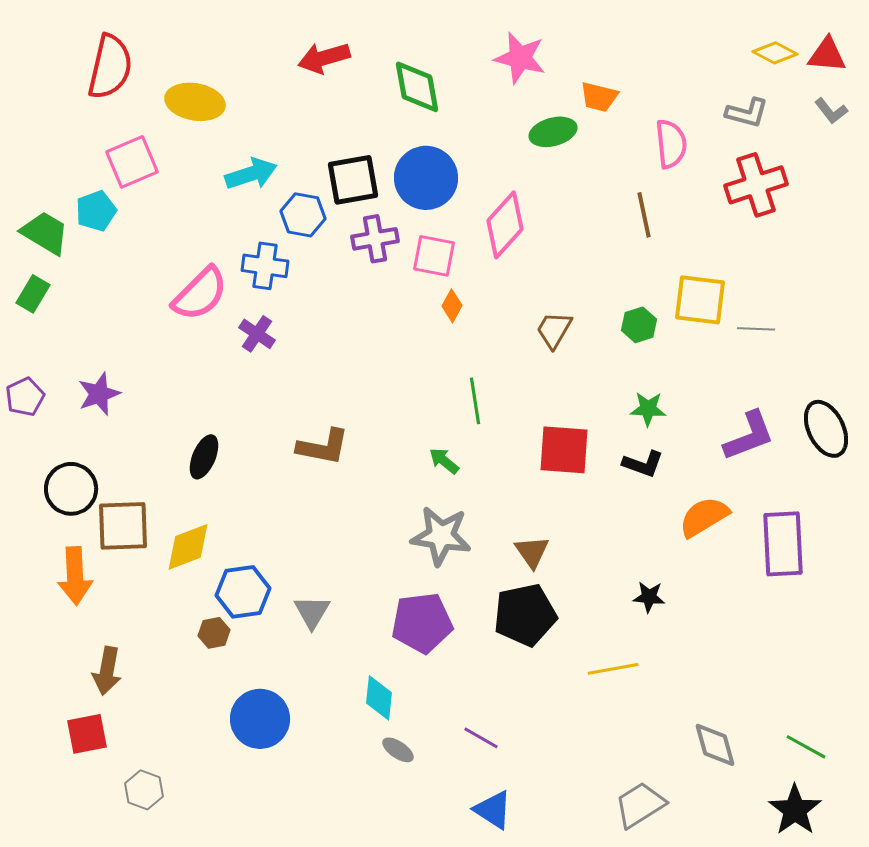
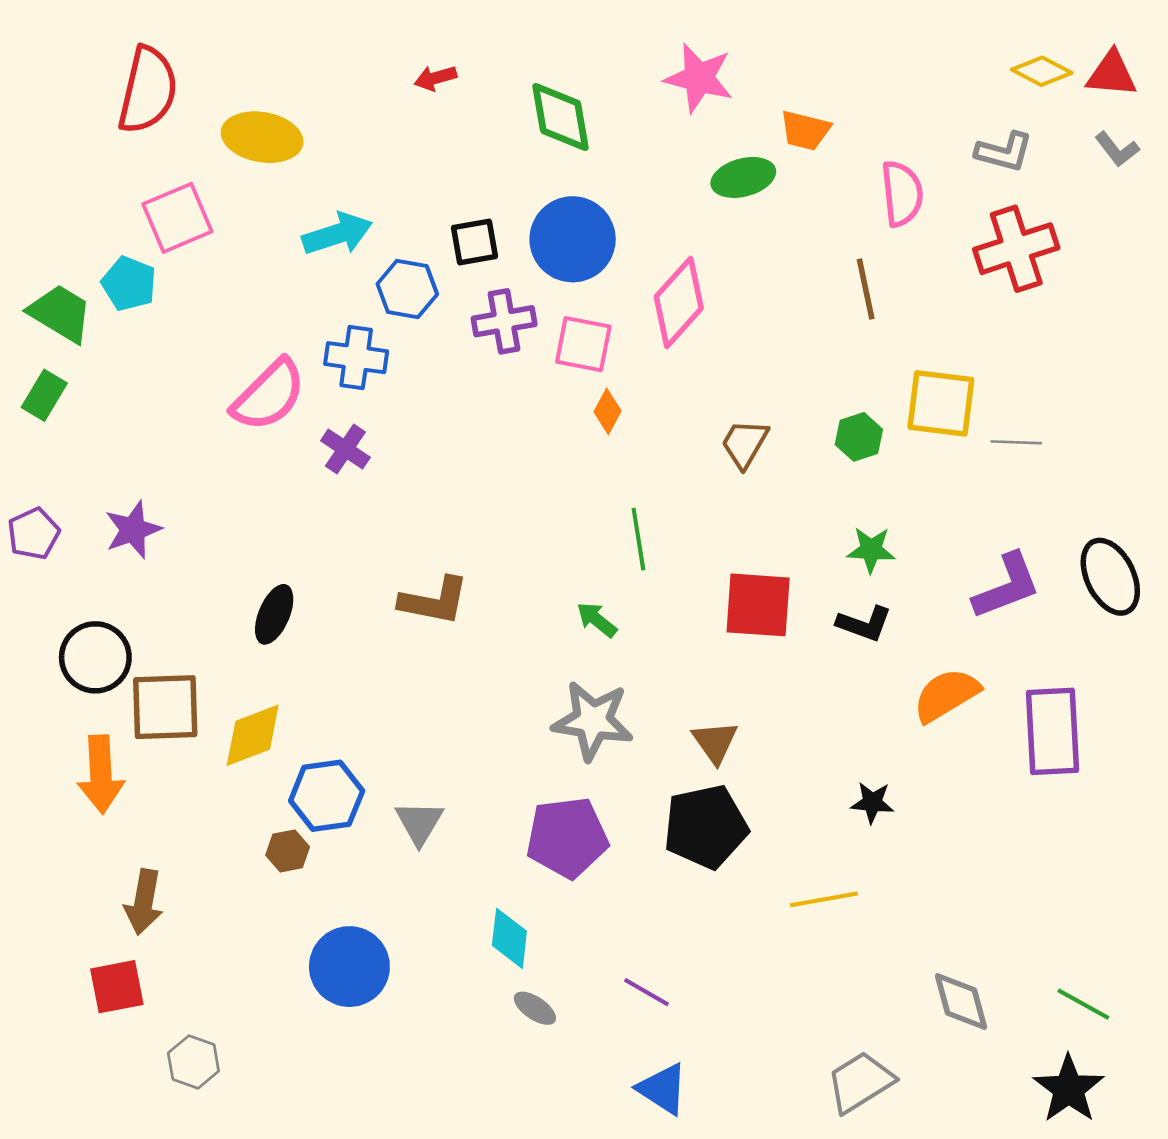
red arrow: (324, 58) -> (435, 78), size x0.6
black square: (353, 180) -> (474, 242), size x0.7
cyan pentagon: (96, 211) -> (129, 284), turned -30

